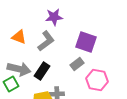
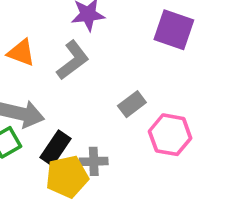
purple square: (86, 42) -> (174, 30), moved
black rectangle: (42, 71) -> (56, 148), moved

